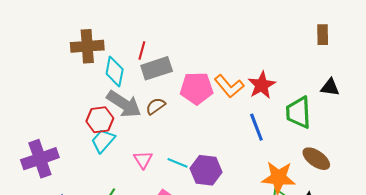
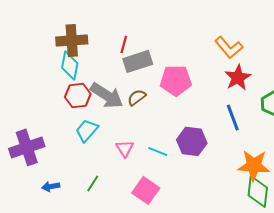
cyan diamond: (115, 71) -> (70, 65), moved
orange L-shape: (229, 86) -> (229, 47), moved
red hexagon: (100, 120) -> (78, 95), moved
purple hexagon: (206, 170) -> (192, 141), moved

